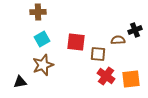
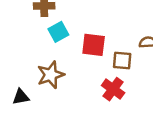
cyan square: (42, 39) -> (58, 32), moved
red cross: (106, 76) -> (113, 89), moved

